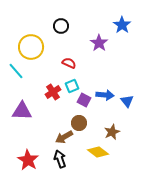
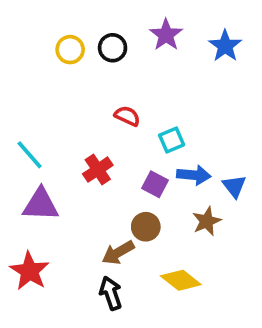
purple star: (99, 43) -> (166, 35), moved
yellow circle: (31, 47) -> (70, 50), moved, size x0.6
cyan line: (16, 71) -> (30, 155), moved
cyan square: (72, 86) -> (172, 140), moved
brown star: (112, 132) -> (207, 221), moved
red star: (28, 160) -> (30, 271), moved

